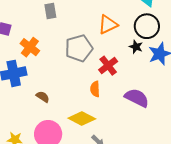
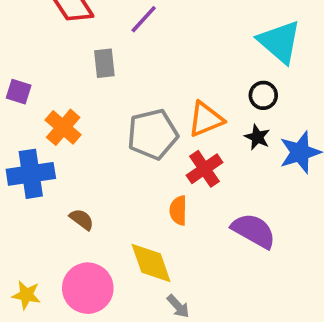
orange triangle: (108, 25) -> (206, 119), moved
black circle: (147, 26) -> (263, 95), moved, size x0.6
yellow diamond: (82, 118) -> (151, 263), turned 40

